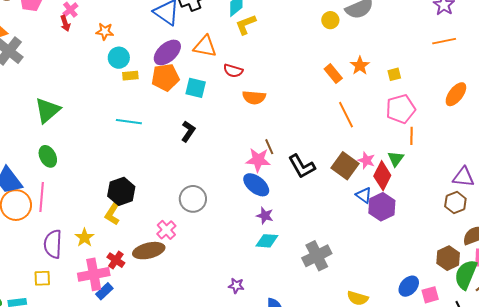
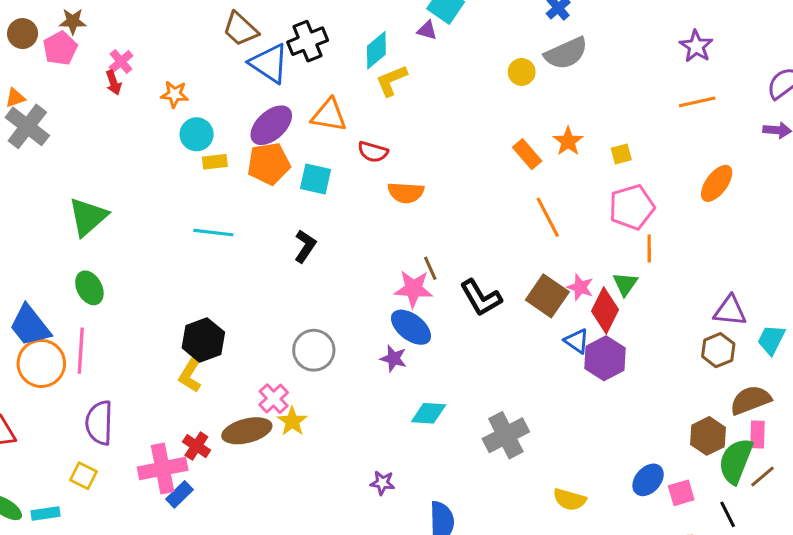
purple star: (265, 216) -> (394, 358), moved
yellow star: (85, 238) -> (292, 421), moved
yellow square: (42, 278) -> (83, 476), turned 30

